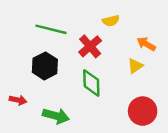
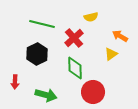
red arrow: (18, 100) -> (15, 82), turned 80
red circle: (143, 111) -> (93, 92), moved

